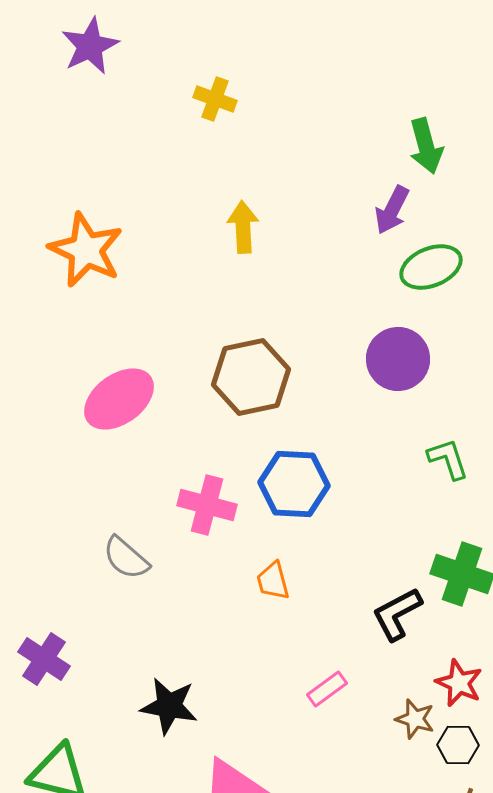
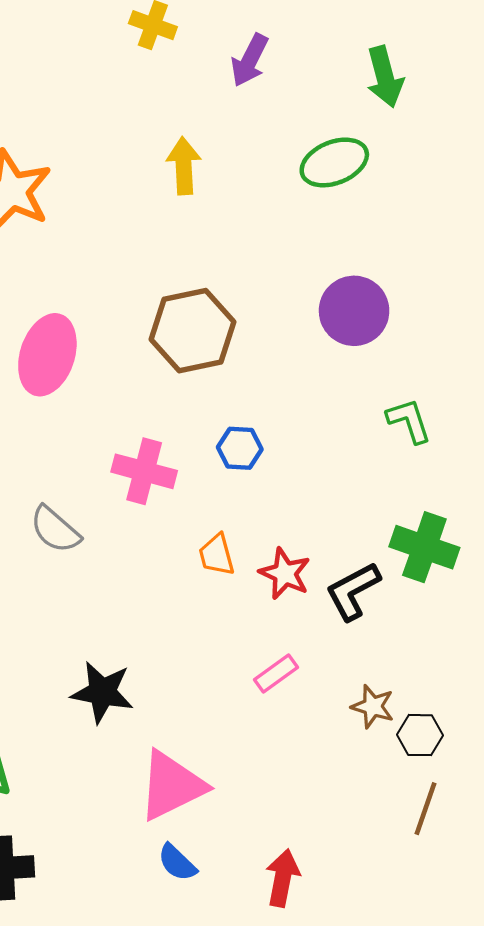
purple arrow: (392, 210) -> (250, 60), moved
green ellipse: (431, 267) -> (334, 162), moved
pink ellipse: (119, 399) -> (47, 355), turned -36
blue hexagon: (294, 484) -> (240, 448), size x0.6
red star: (459, 683) -> (285, 574), moved

